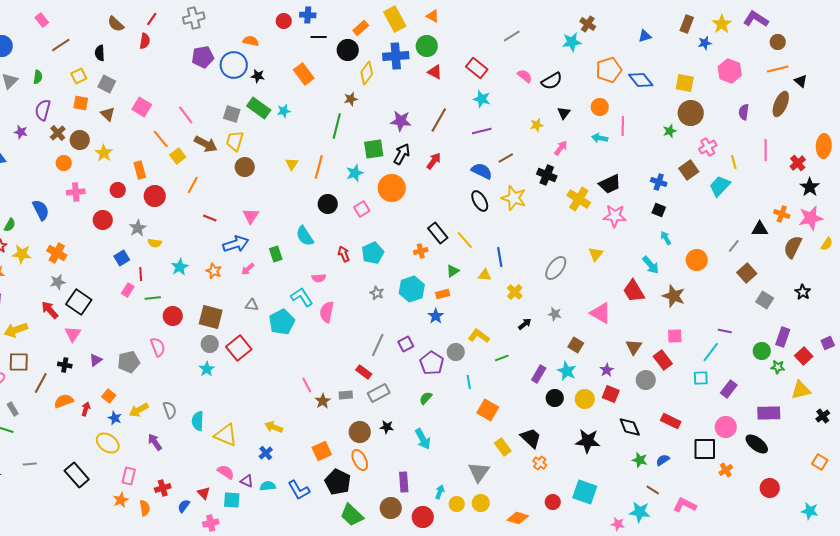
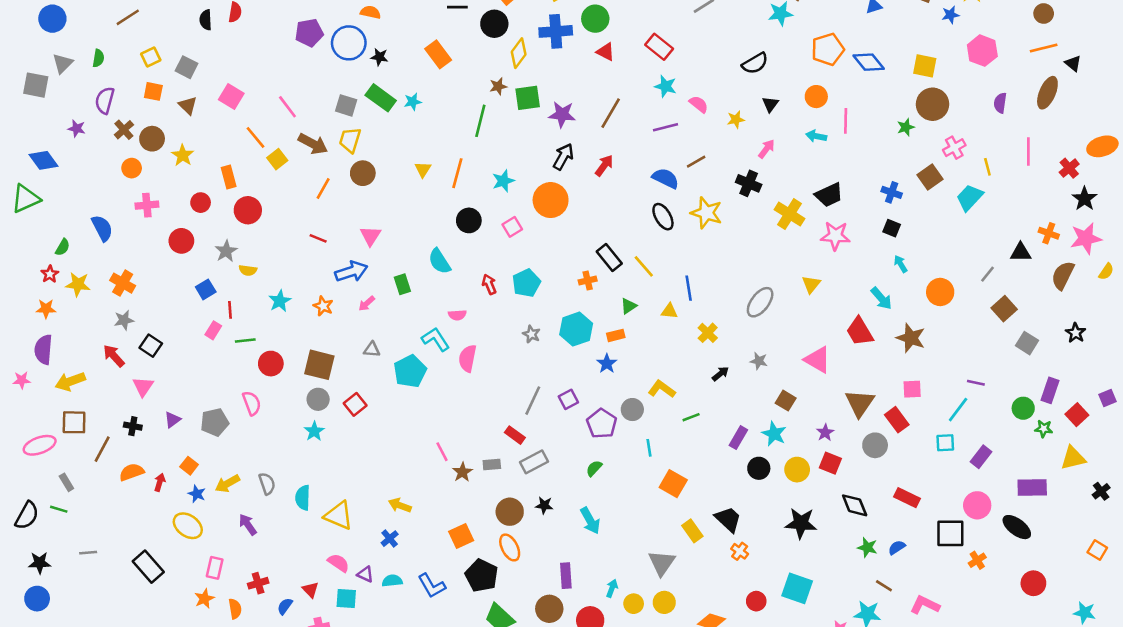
black semicircle: (100, 53) -> (206, 20), moved
pink semicircle: (525, 76) -> (699, 104), moved
orange ellipse: (824, 146) -> (1102, 146), turned 70
green square: (374, 149) -> (528, 98), moved
orange line: (193, 185) -> (323, 189), moved
black square: (79, 302) -> (151, 346), size x0.7
brown triangle: (634, 347) -> (860, 403), size x1.4
red square: (239, 348) -> (355, 404), size x0.7

